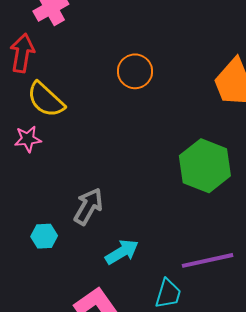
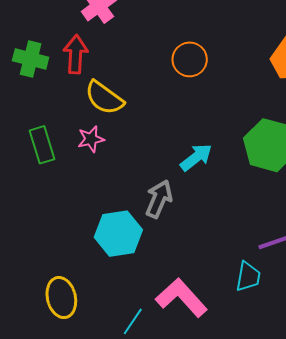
cyan hexagon: (44, 236) -> (118, 234), size x1.8
cyan arrow: (122, 252) -> (196, 157), moved

